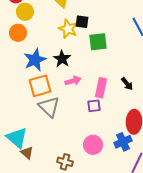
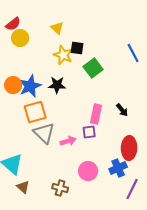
orange circle: (18, 33) -> (13, 85), moved
green square: (98, 42) -> (93, 68), turned -30
black star: (62, 59) -> (57, 85), turned -30
pink arrow: (73, 81) -> (68, 141), moved
brown triangle: (27, 153) -> (23, 187), moved

